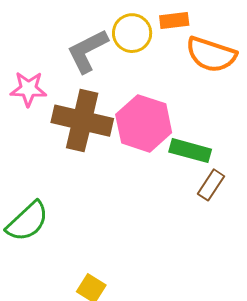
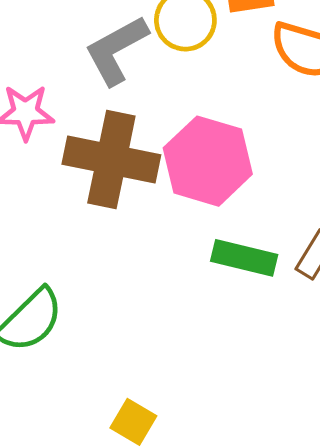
green rectangle: (190, 151) -> (244, 258), moved

